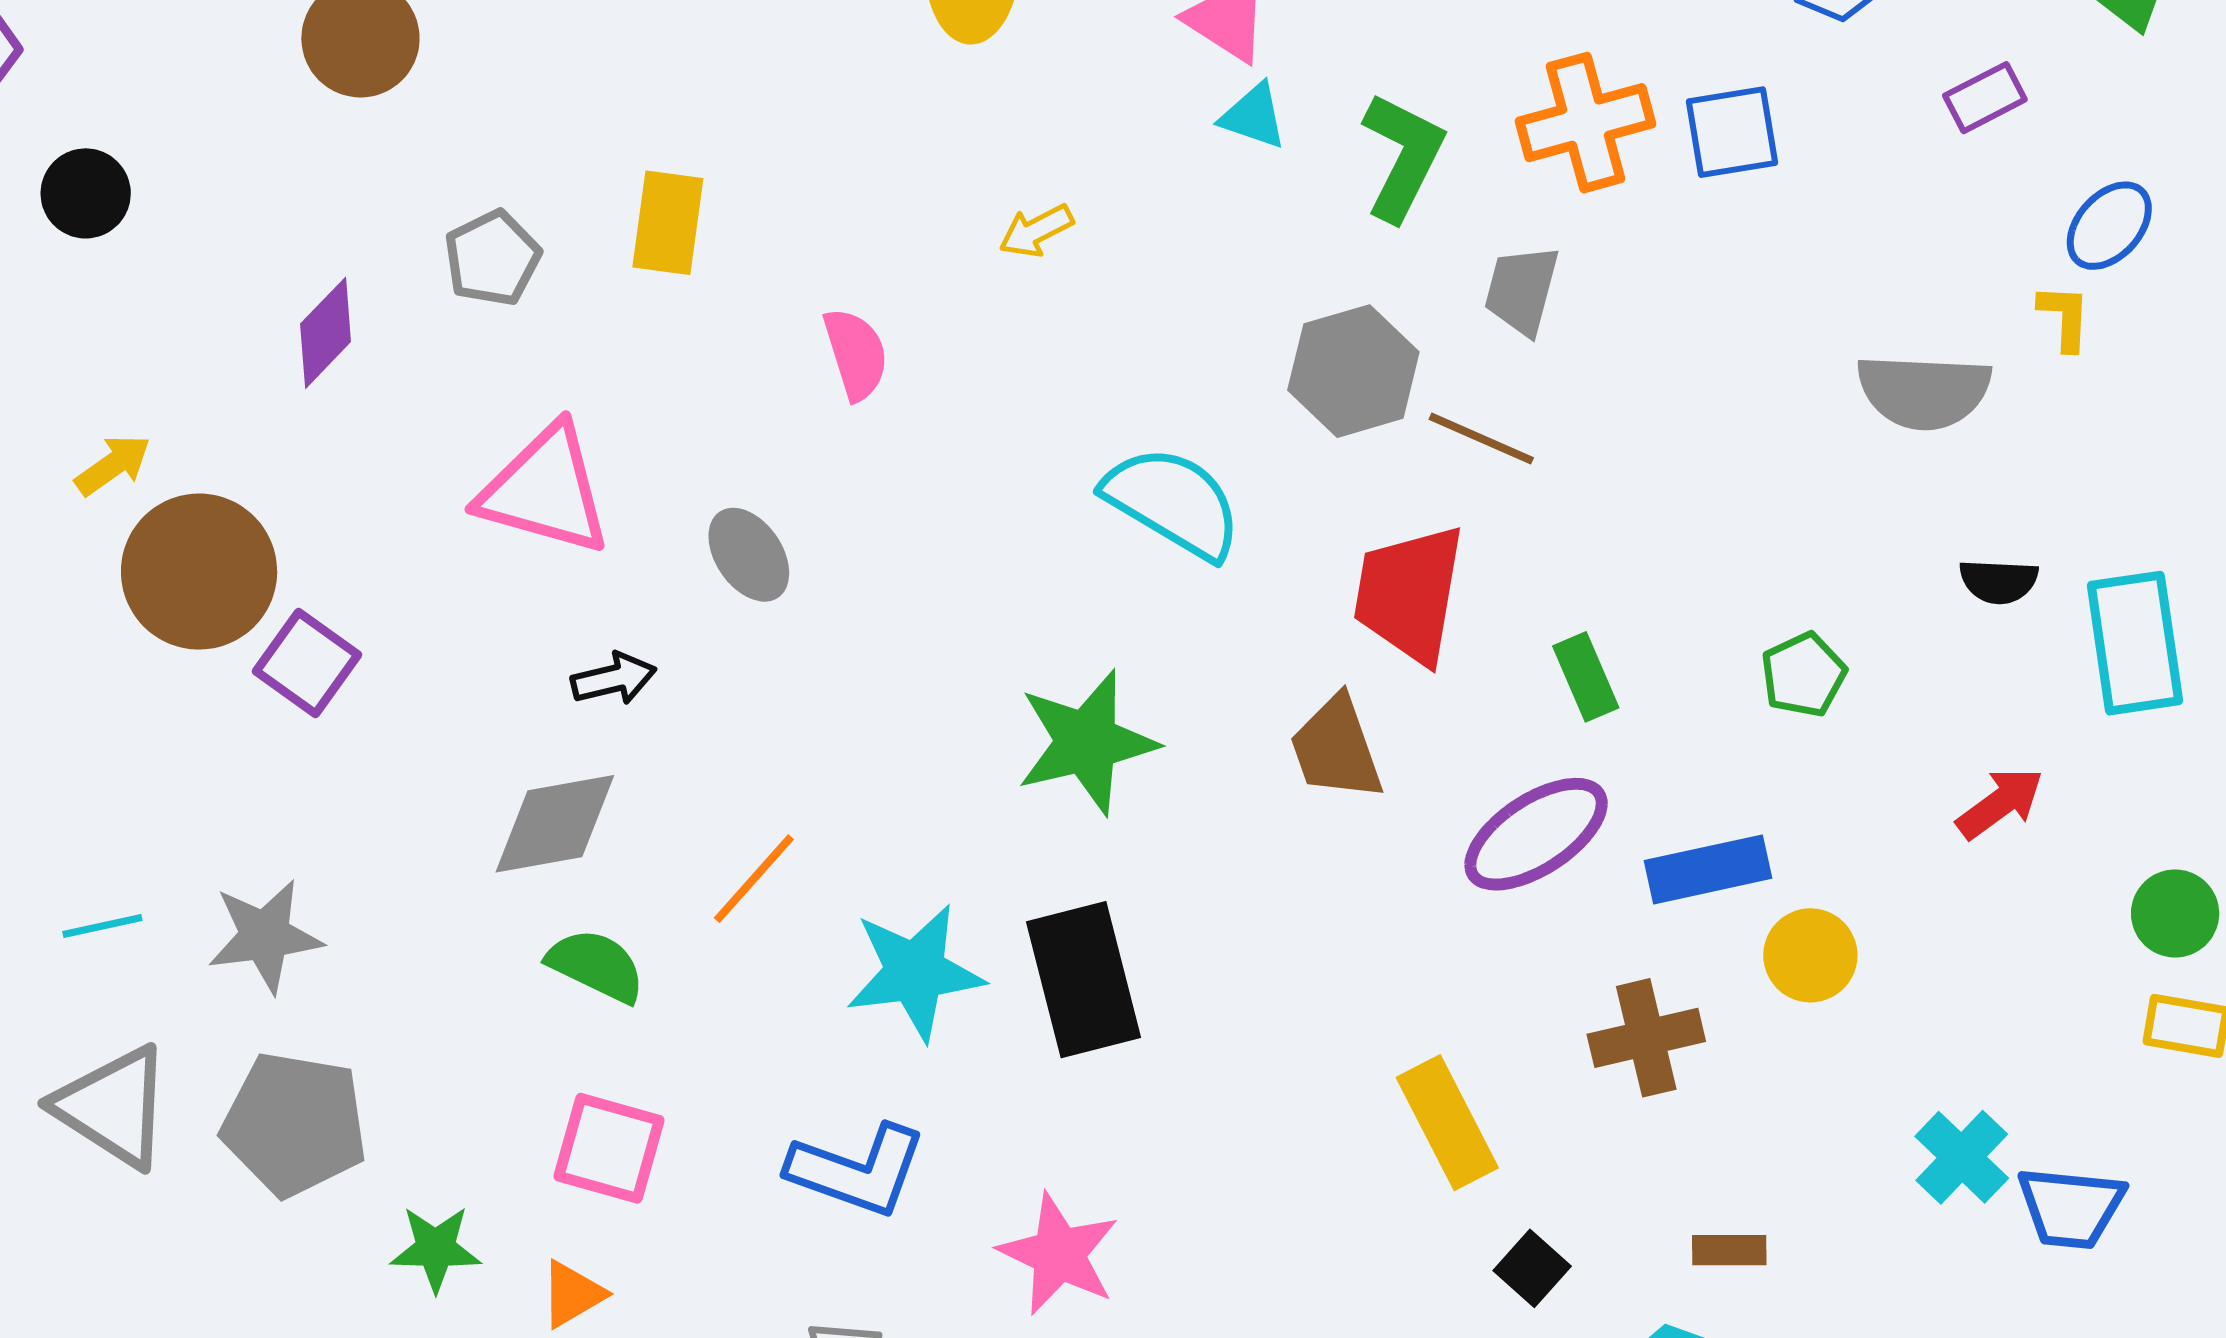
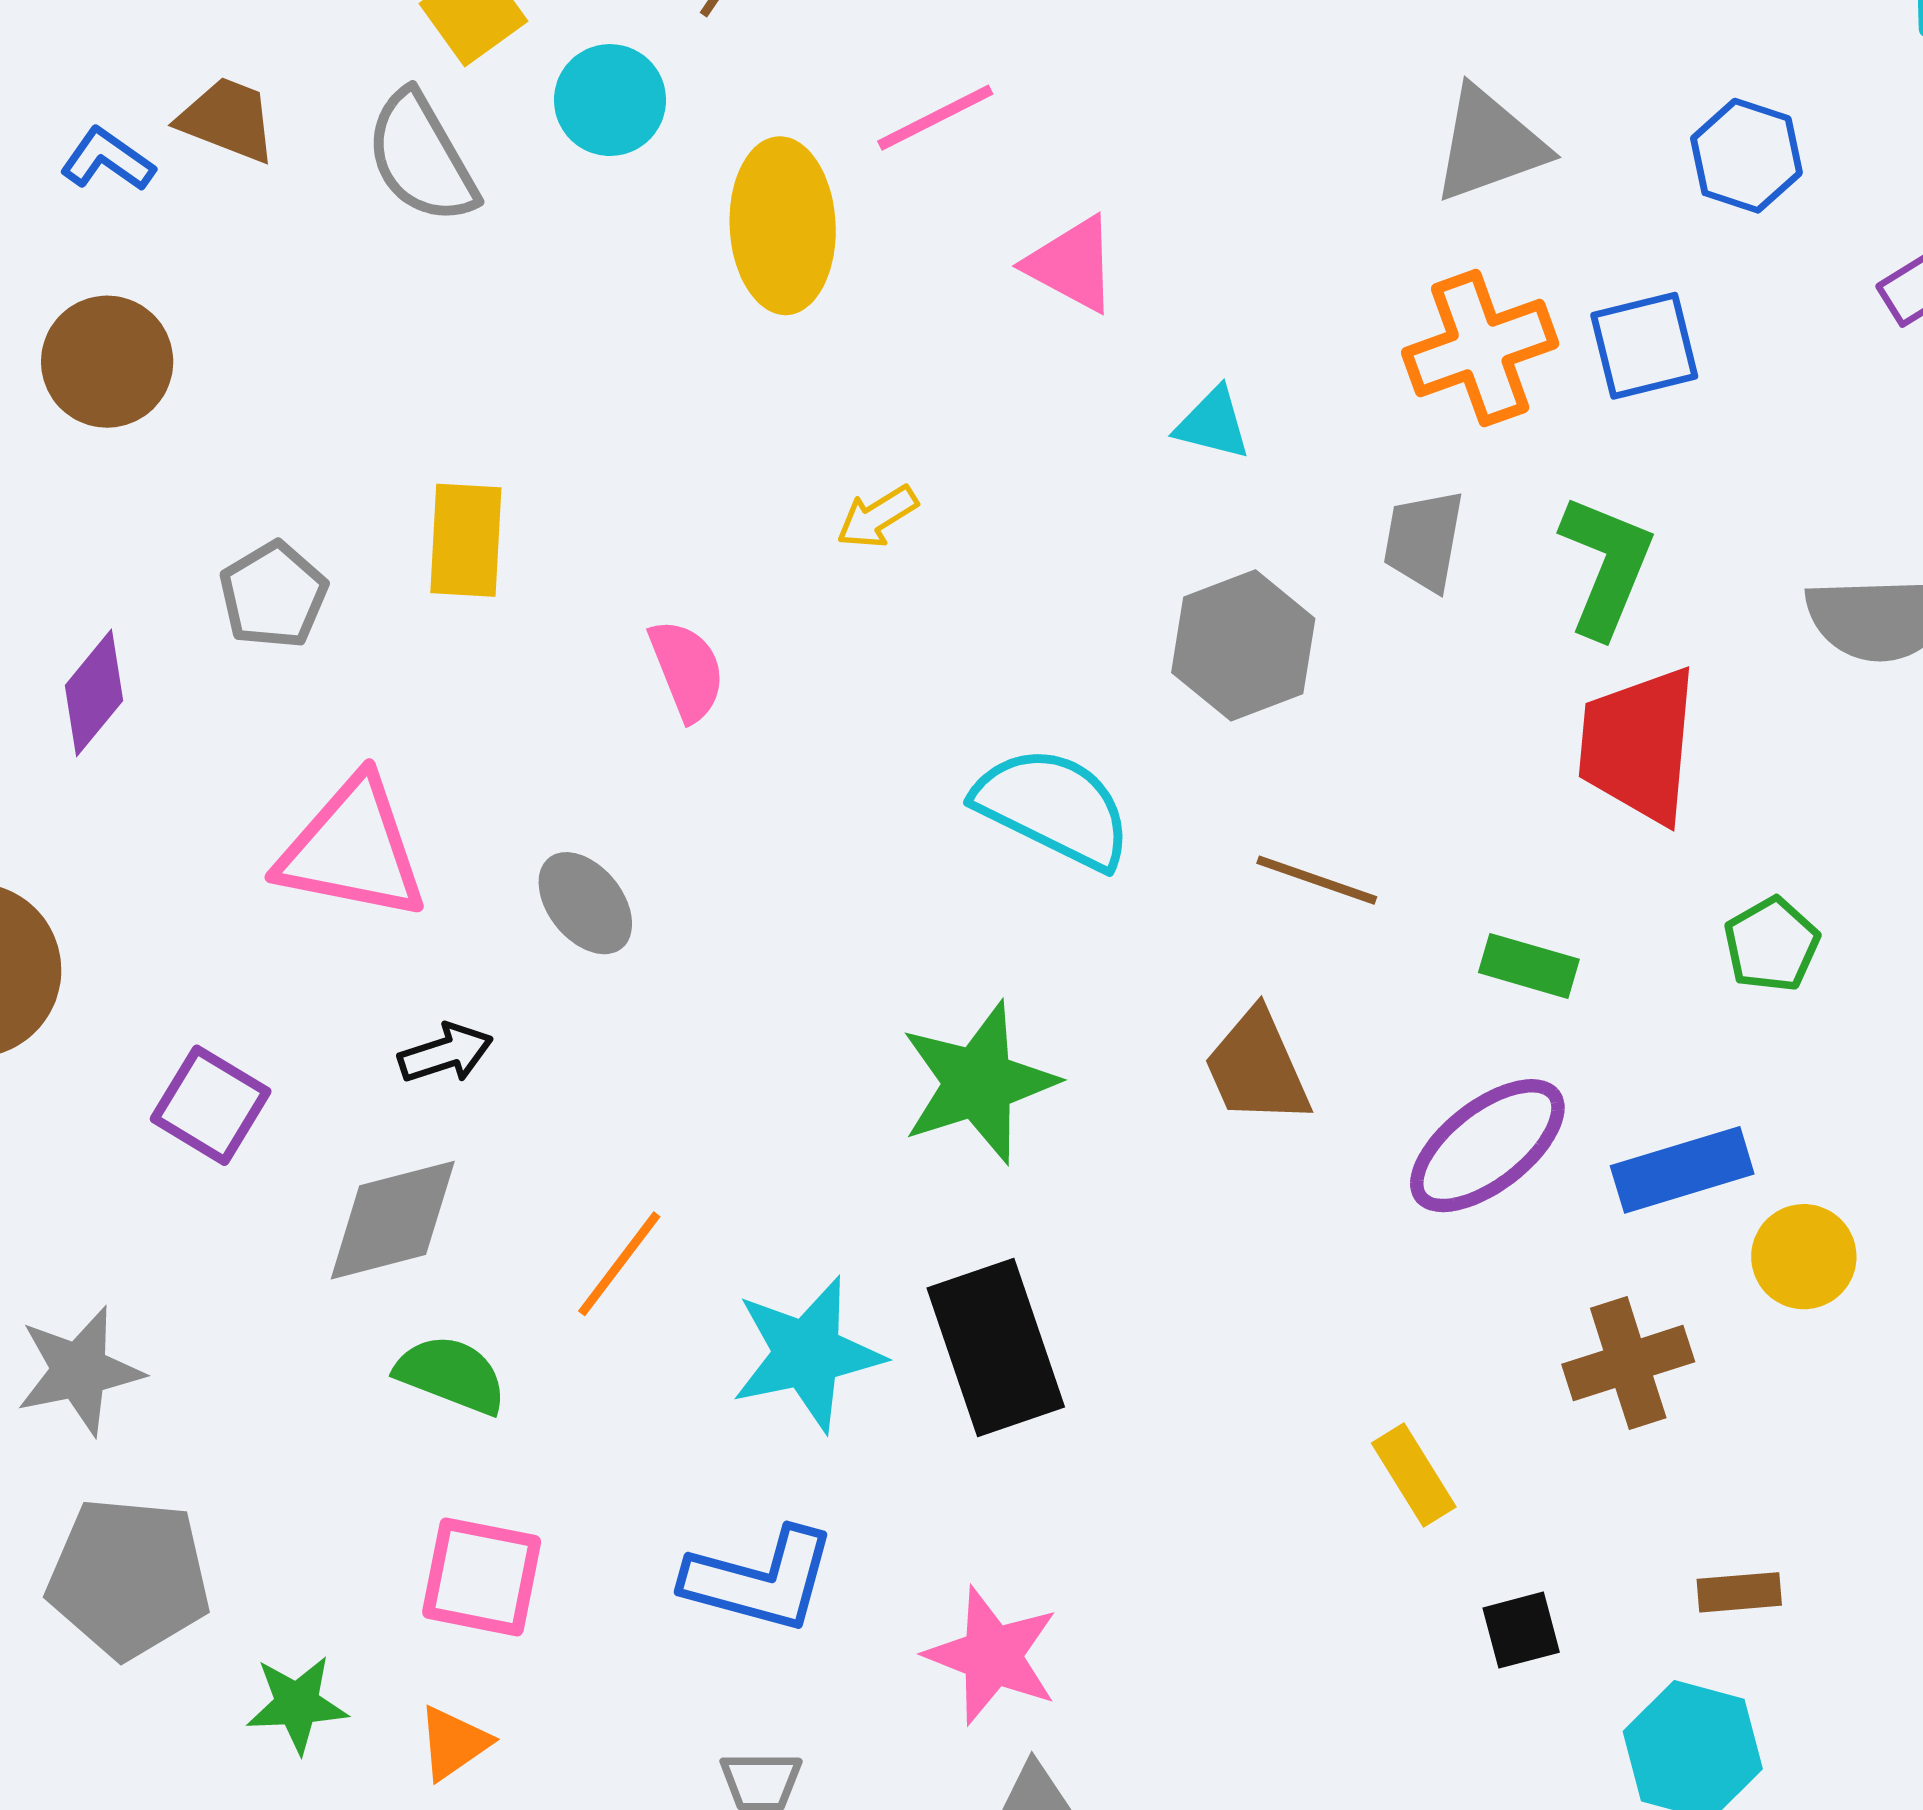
cyan triangle: (1253, 116) -> (1213, 424), moved
green L-shape: (1403, 157) -> (1606, 566), moved
brown line: (1481, 439) -> (1317, 880), moved
red trapezoid: (1409, 594) -> (1638, 745), moved
purple square: (307, 663) -> (211, 1105), moved
green rectangle: (1586, 677) -> (1529, 966), turned -46
yellow rectangle: (1447, 1123) -> (1414, 1475), size x0.7
black square: (1532, 1268) -> (1521, 1630), turned 38

